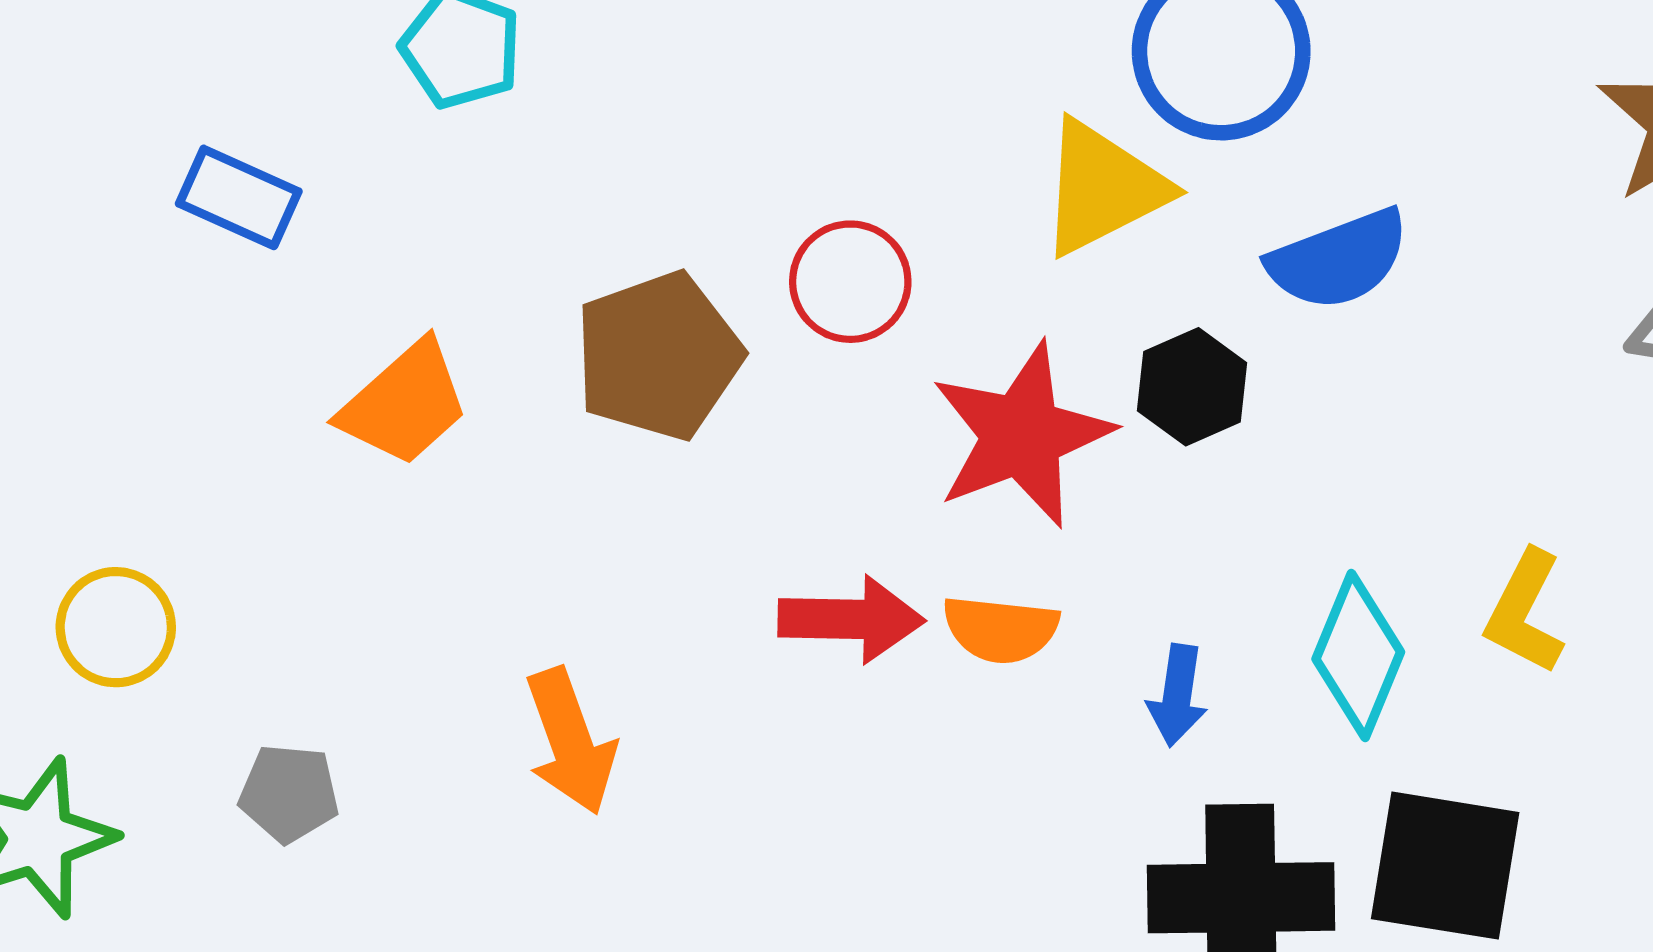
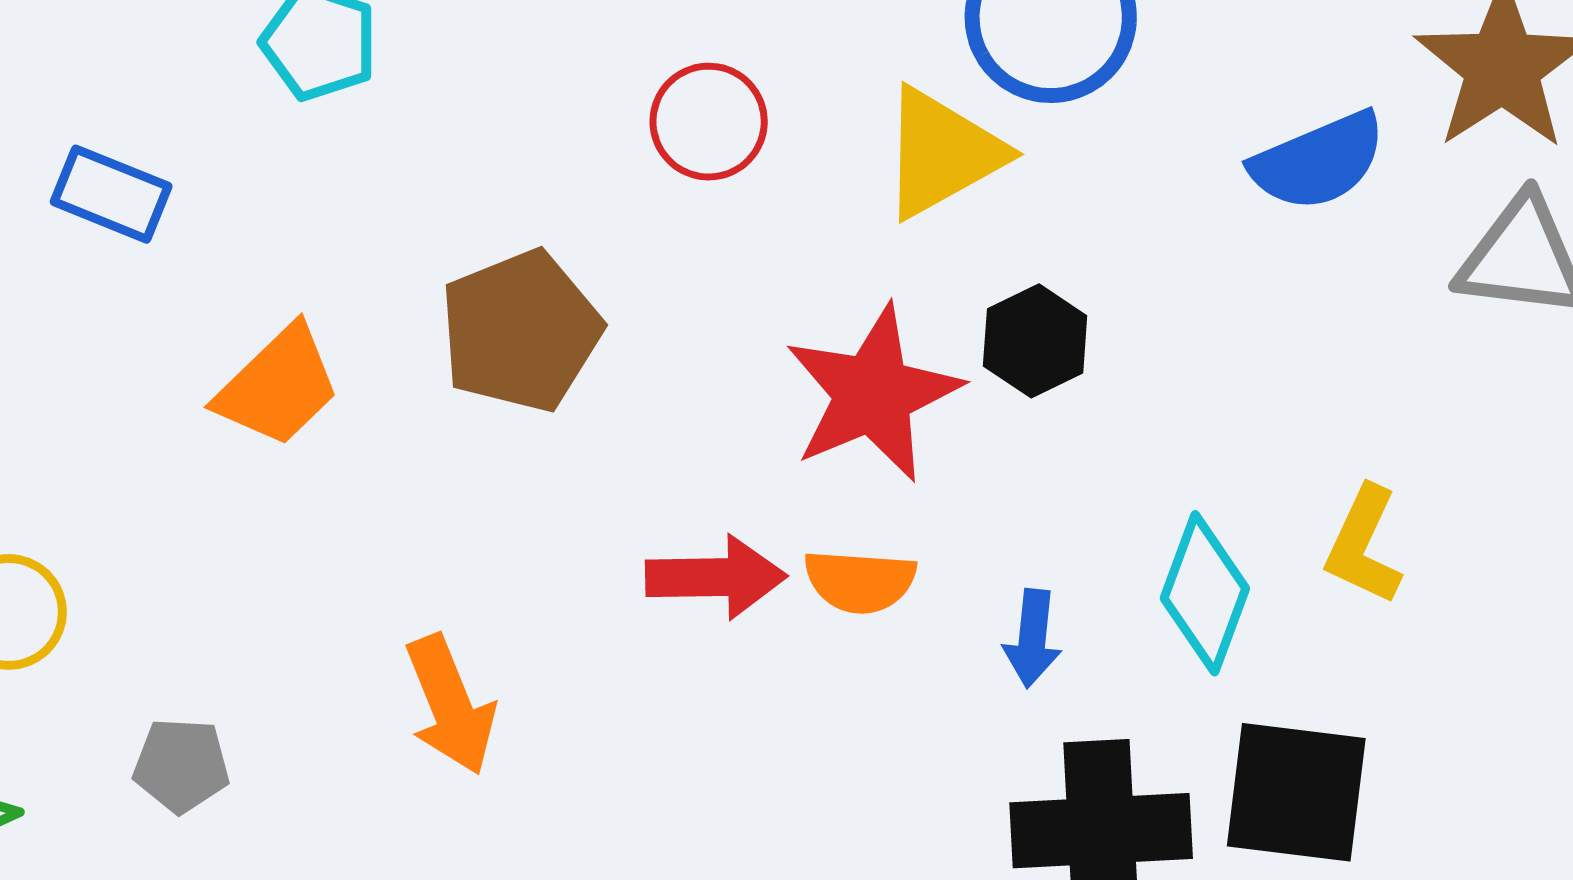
blue semicircle: (1339, 259) -> (1318, 161), moved
red circle: (850, 282) -> (709, 122), moved

